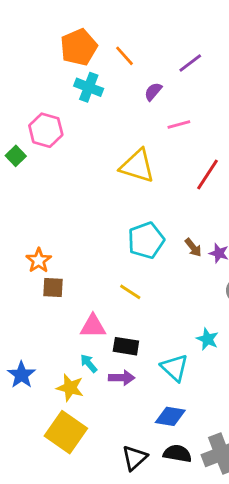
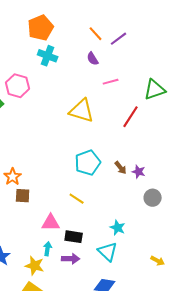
orange line: (124, 56) -> (96, 34), moved
purple semicircle: (153, 92) -> (93, 59), turned -72
cyan star: (207, 339) -> (118, 228), moved
cyan arrow: (89, 363) -> (48, 249), turned 48

